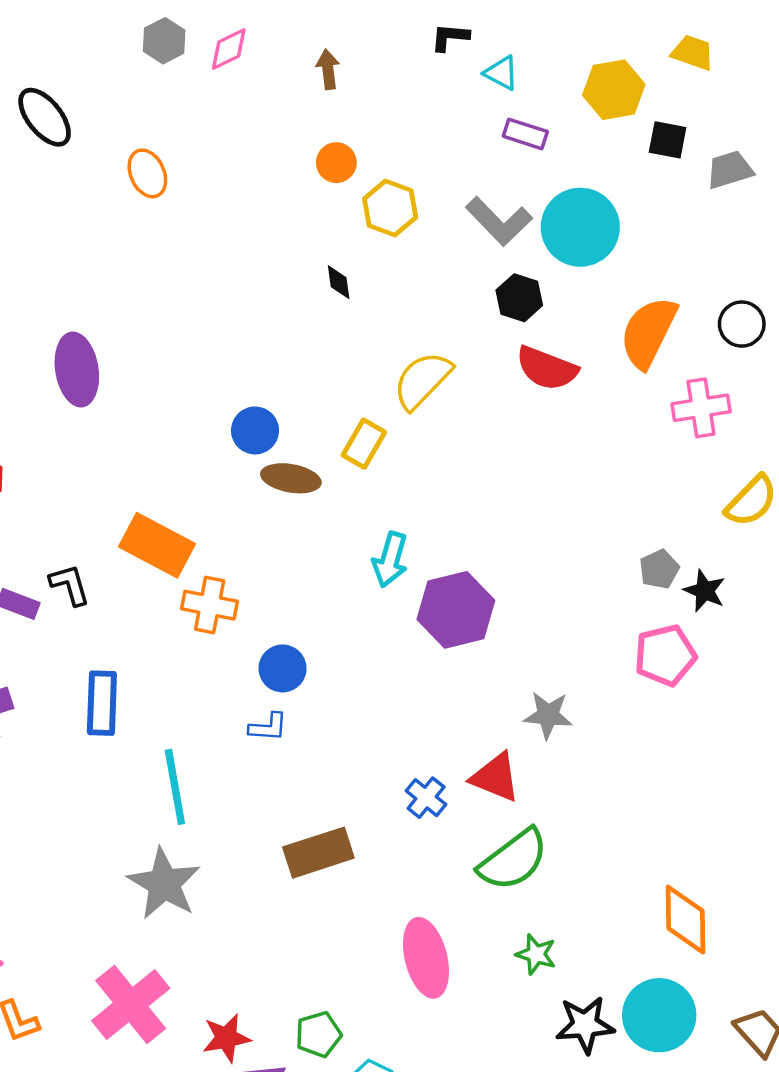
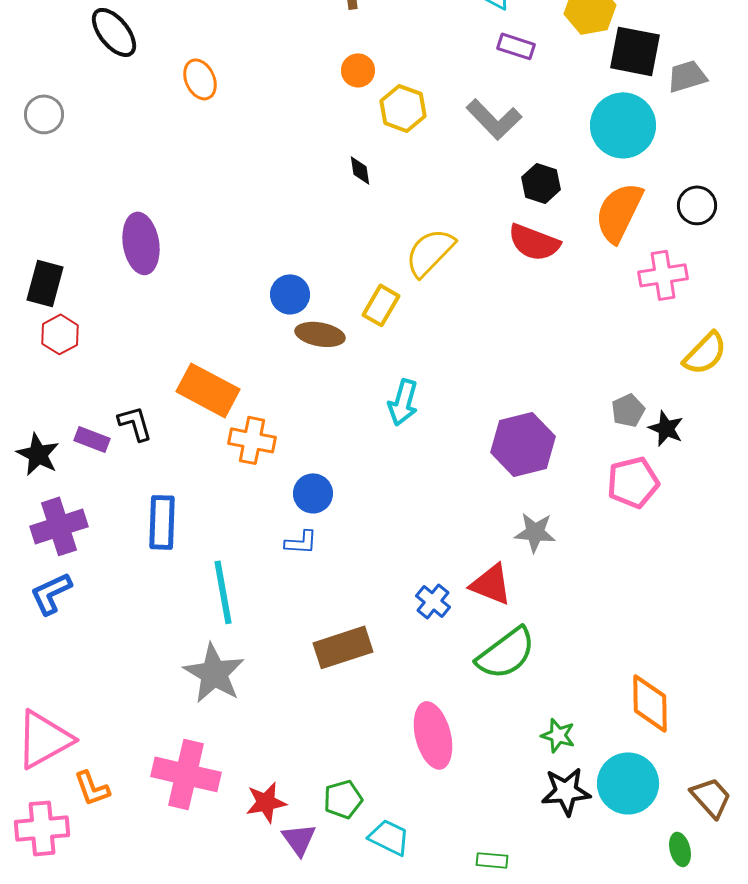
black square: (668, 140) -> (635, 51), size x1.6
cyan circle: (580, 227) -> (623, 125), moved
black hexagon: (519, 298) -> (541, 183), moved
purple hexagon: (456, 610) -> (523, 444), moved
green star: (536, 954) -> (558, 735), moved
pink cross: (131, 1004) -> (186, 774), turned -38

